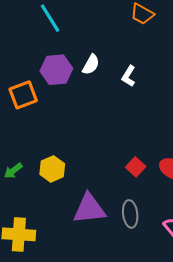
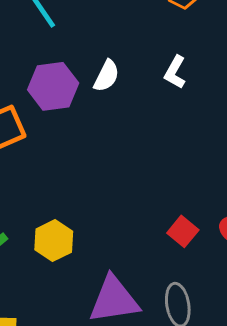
white L-shape: (129, 76) -> (175, 72), moved

